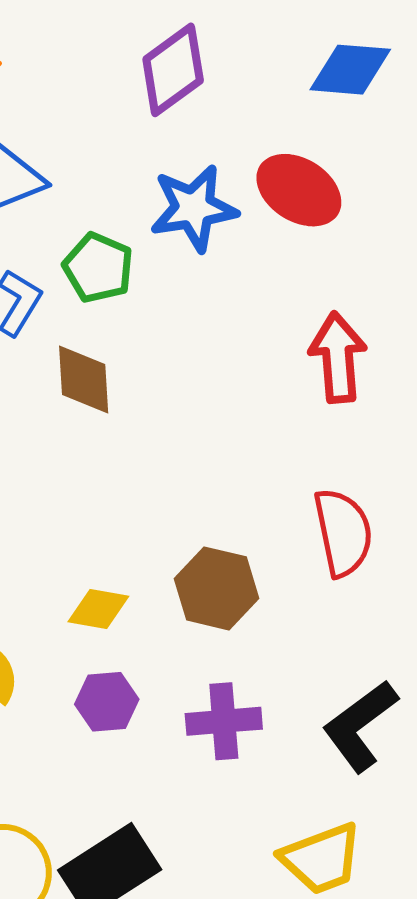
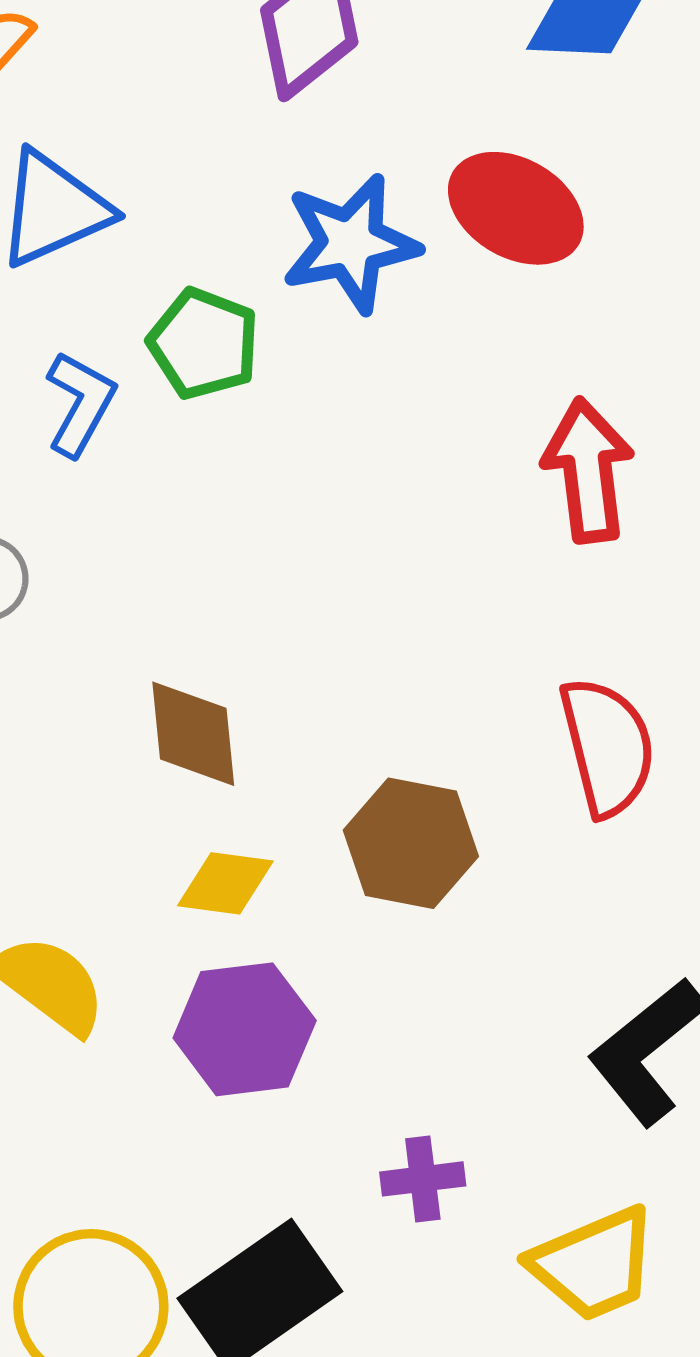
brown diamond: (84, 379) -> (193, 734), moved
purple hexagon: (107, 702) -> (245, 1029), size x1.4
purple cross: (224, 721) -> (423, 1179), moved, size x0.7

